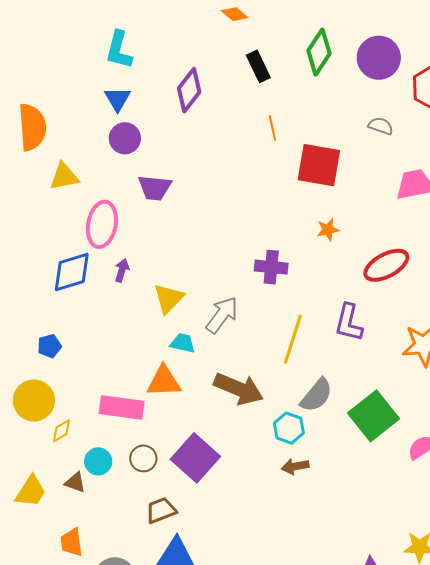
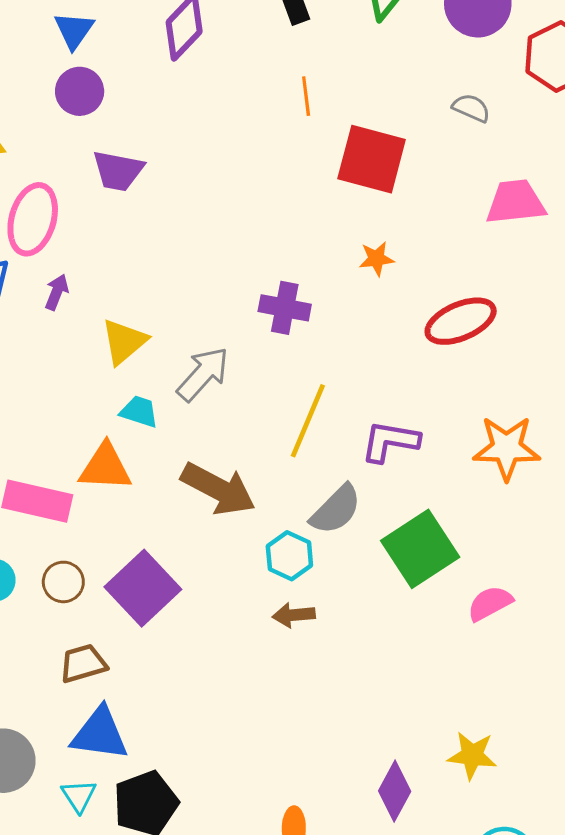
purple L-shape: (349, 323) -> (390, 441), moved, turned 81

